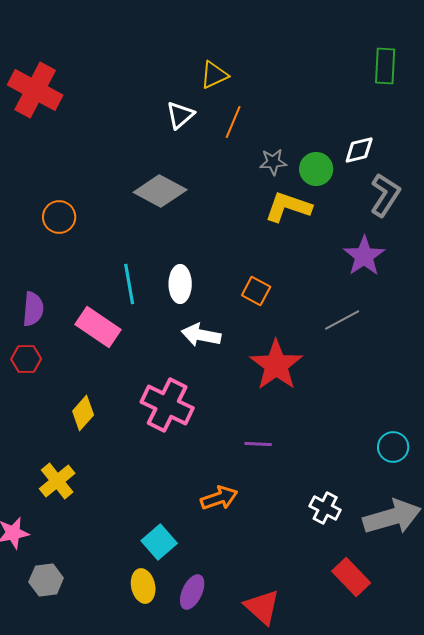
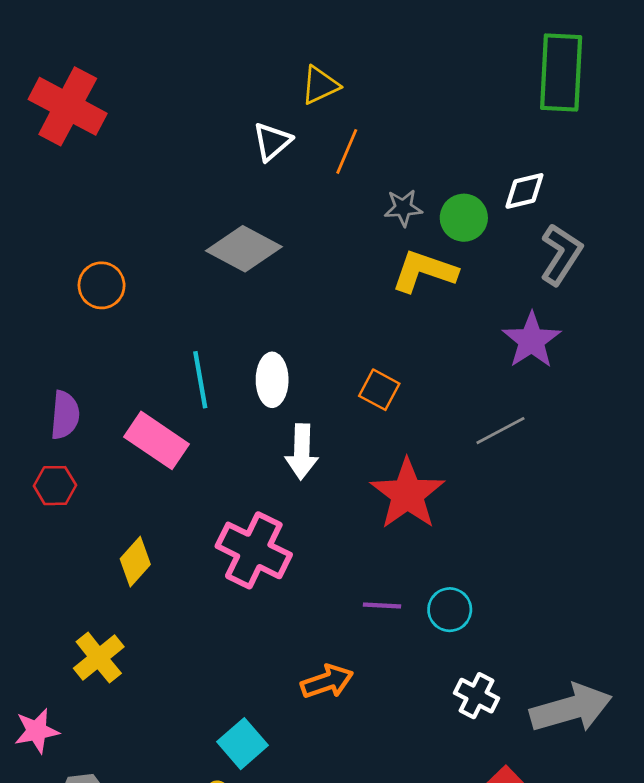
green rectangle: (385, 66) -> (561, 72), size x1.5
white arrow: (201, 335) -> (302, 452), turned -99
cyan circle: (393, 447) -> (450, 610), moved

